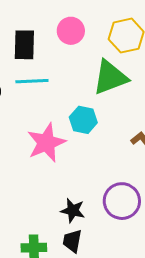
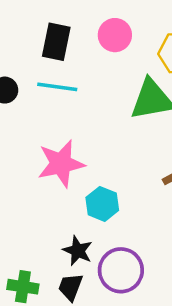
cyan hexagon: (83, 120) -> (102, 204), moved
purple circle: (122, 201) -> (121, 270), moved

